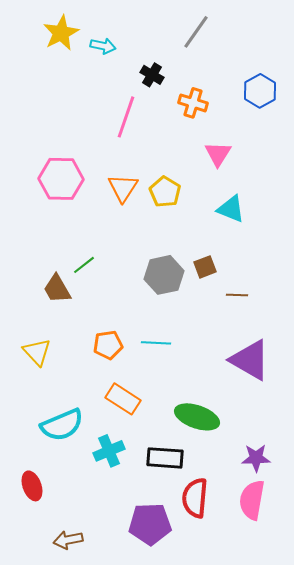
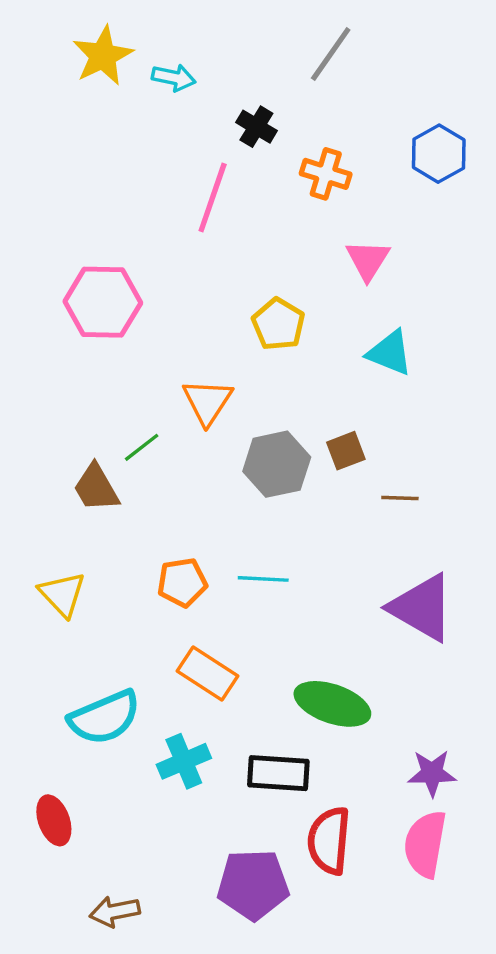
orange triangle: (123, 188) -> (207, 402), moved

